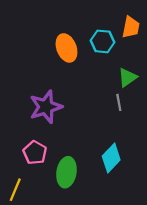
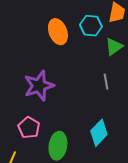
green triangle: (128, 77) -> (114, 47), moved

